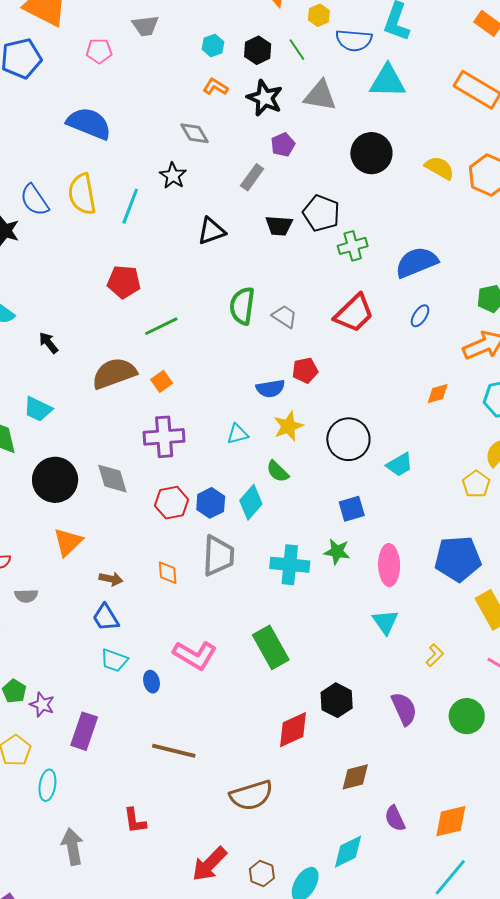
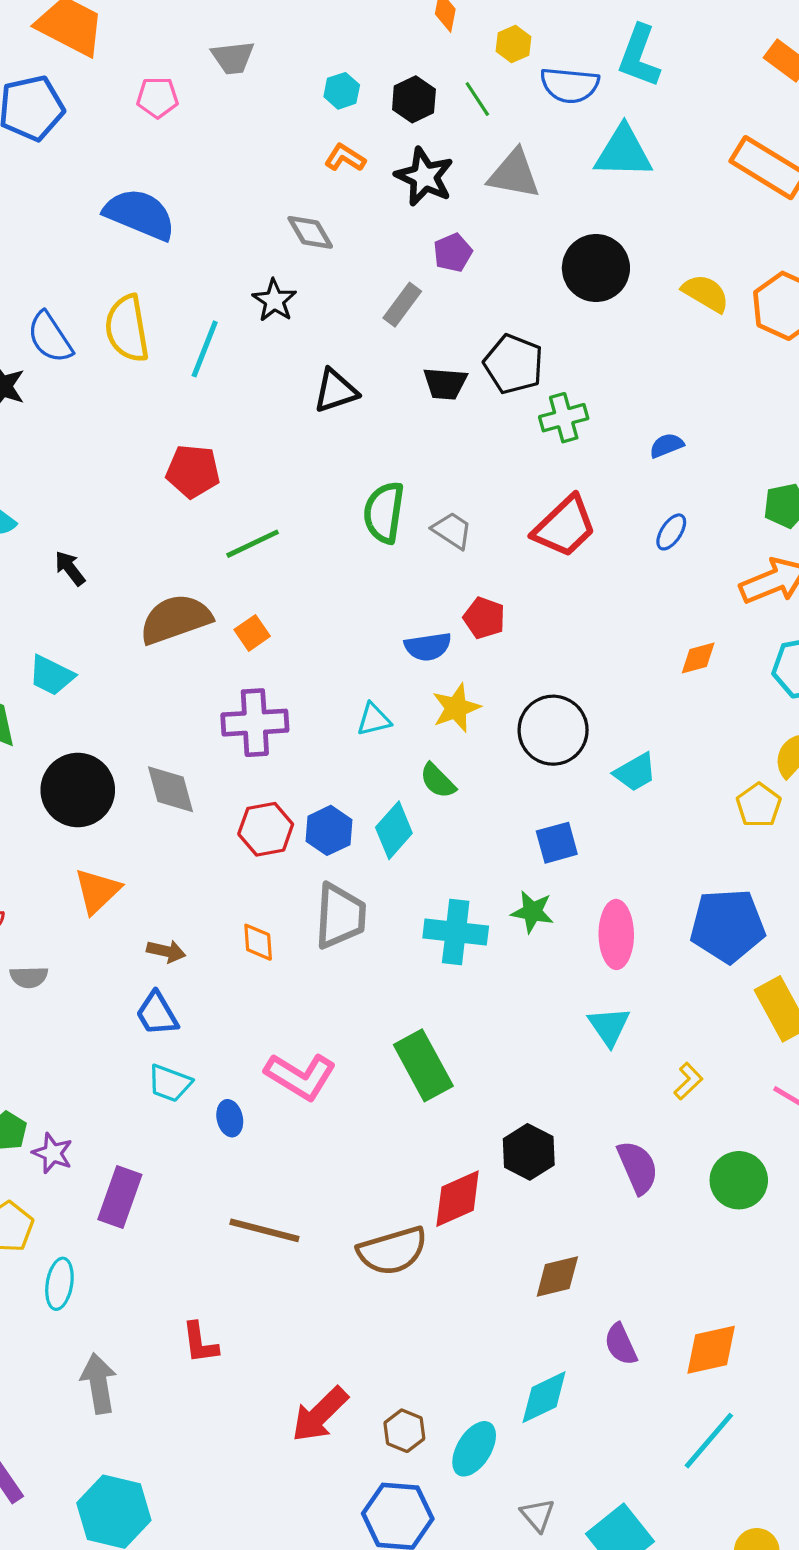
blue semicircle: (417, 262) -> (667, 445), size x0.5
red pentagon: (305, 370) -> (484, 618), turned 30
brown semicircle: (251, 795) -> (392, 1251), moved

